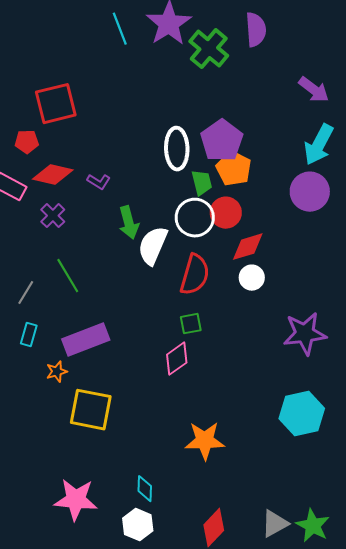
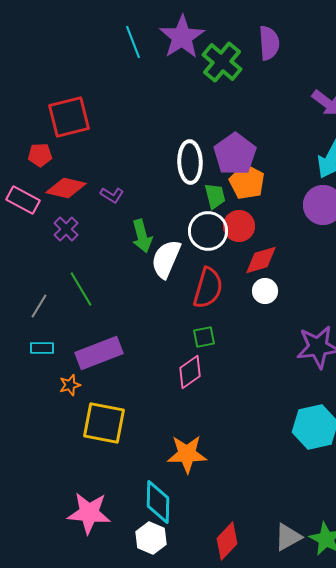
cyan rectangle: (29, 335) -> (42, 348), turned 75
orange star: (205, 441) -> (187, 454), moved
cyan diamond: (145, 489) -> (158, 502), size x1.6

